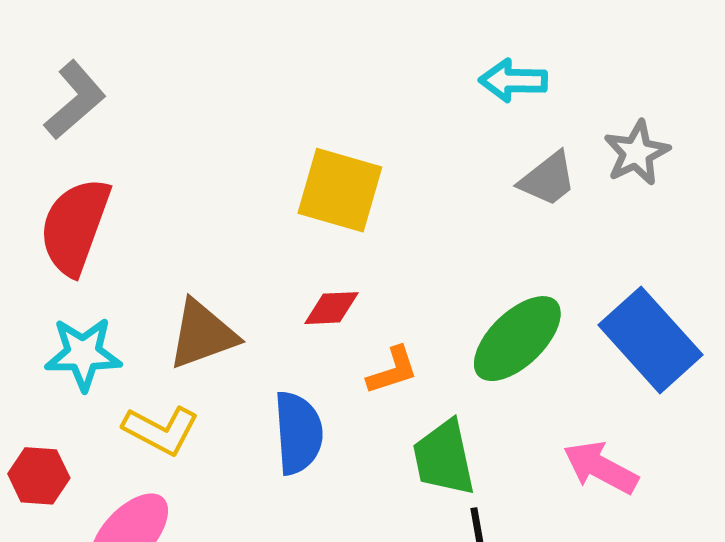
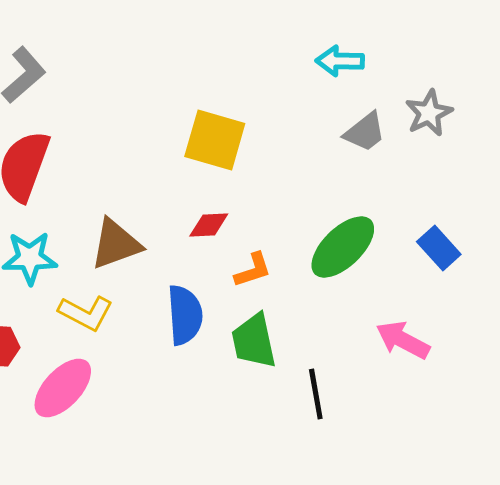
blue rectangle: (650, 340) -> (439, 248), size x0.6
green trapezoid: (444, 458) -> (254, 341), moved

